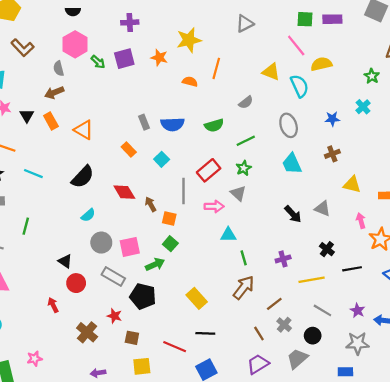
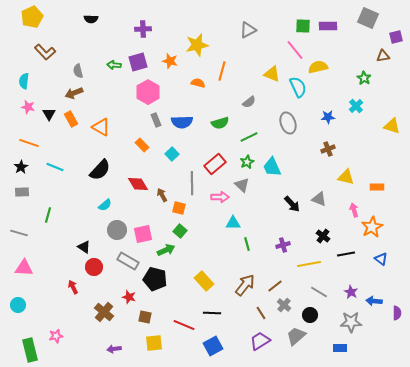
pink hexagon: (75, 44) -> (148, 92), moved
green arrow: (98, 62) -> (114, 65), turned 144
cyan trapezoid: (292, 164) -> (272, 167), moved
brown arrow: (244, 287) -> (245, 285), moved

